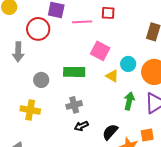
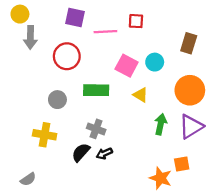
red circle: (38, 29) -> (67, 56), moved
gray arrow: (18, 52) -> (30, 37), moved
cyan circle: (128, 64) -> (155, 62), moved
gray cross: (74, 105) -> (96, 129), turned 35
black semicircle: (110, 132) -> (81, 152), moved

